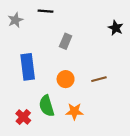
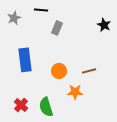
gray rectangle: (66, 41) -> (57, 28), moved
green semicircle: (47, 106) -> (46, 107), moved
orange star: (74, 111) -> (75, 92), moved

